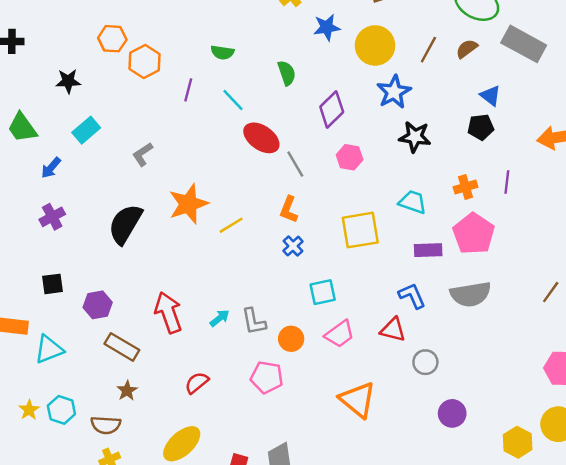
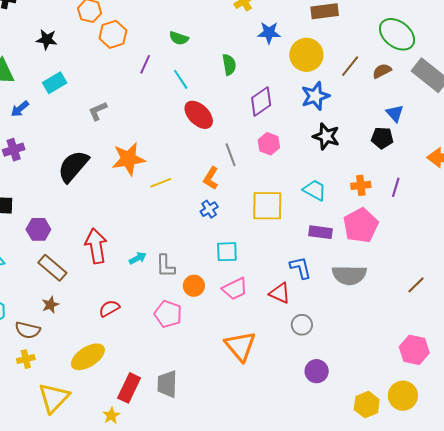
gray line: (295, 164) -> (231, 155), moved

